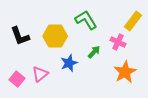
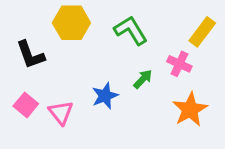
yellow hexagon: (55, 36) -> (71, 23), moved
pink triangle: (40, 74) -> (61, 113), turned -30
pink square: (17, 79) -> (26, 105), moved

